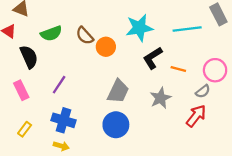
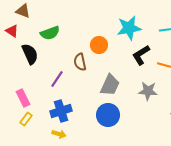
brown semicircle: (85, 36) -> (80, 62), moved, turned 30
pink rectangle: (21, 90) -> (23, 98), moved
gray star: (160, 98) -> (148, 91), turned 30
blue cross: (64, 120) -> (61, 111), turned -35

